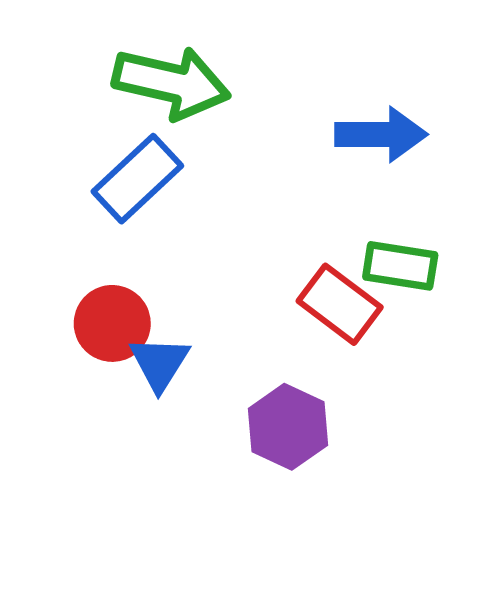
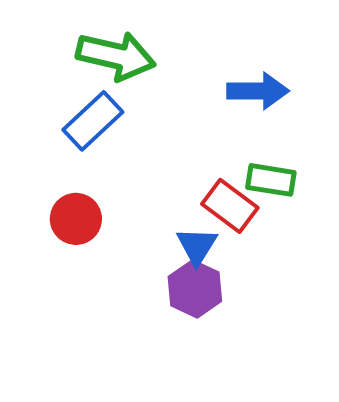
blue triangle: (159, 363) -> (197, 246), moved

